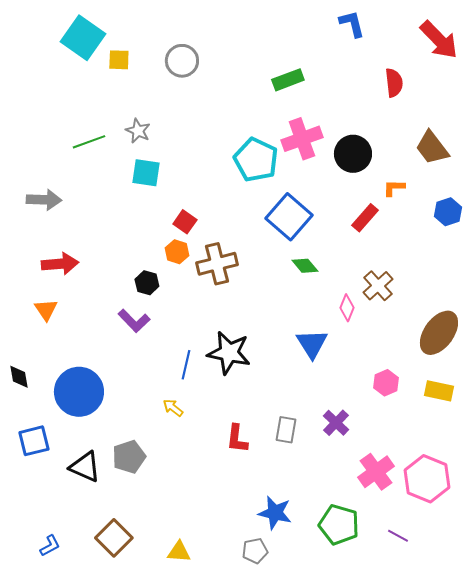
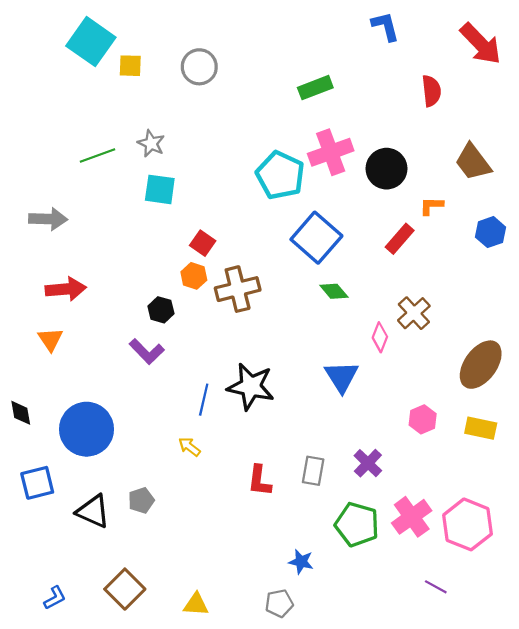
gray pentagon: (129, 457) -> (141, 500), size x0.7
blue star: (275, 513) -> (301, 562), size x0.7
green pentagon: (339, 525) -> (357, 524), moved

